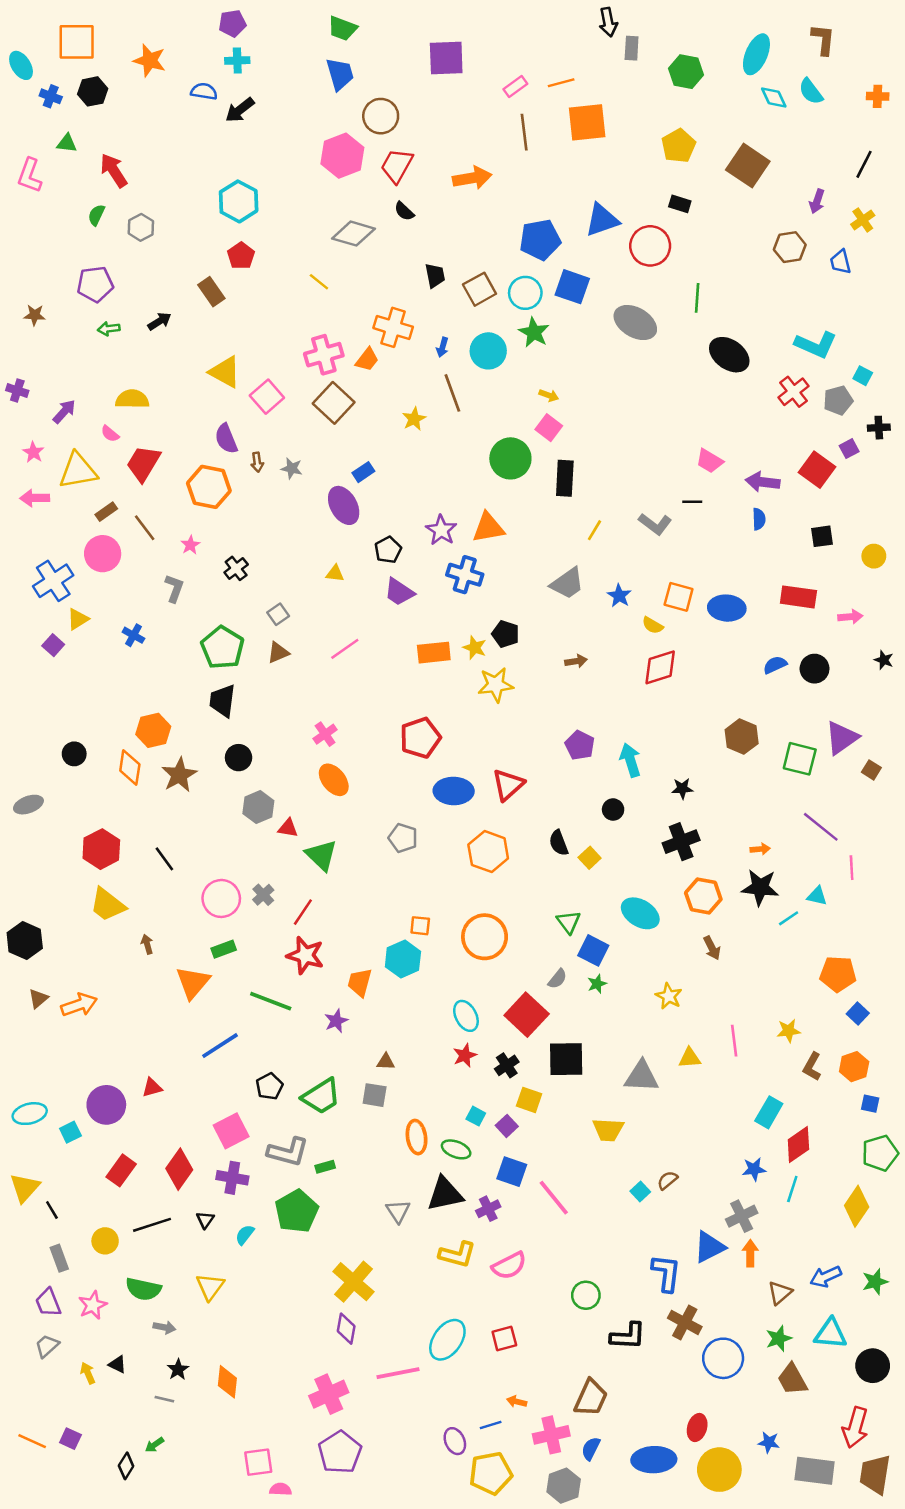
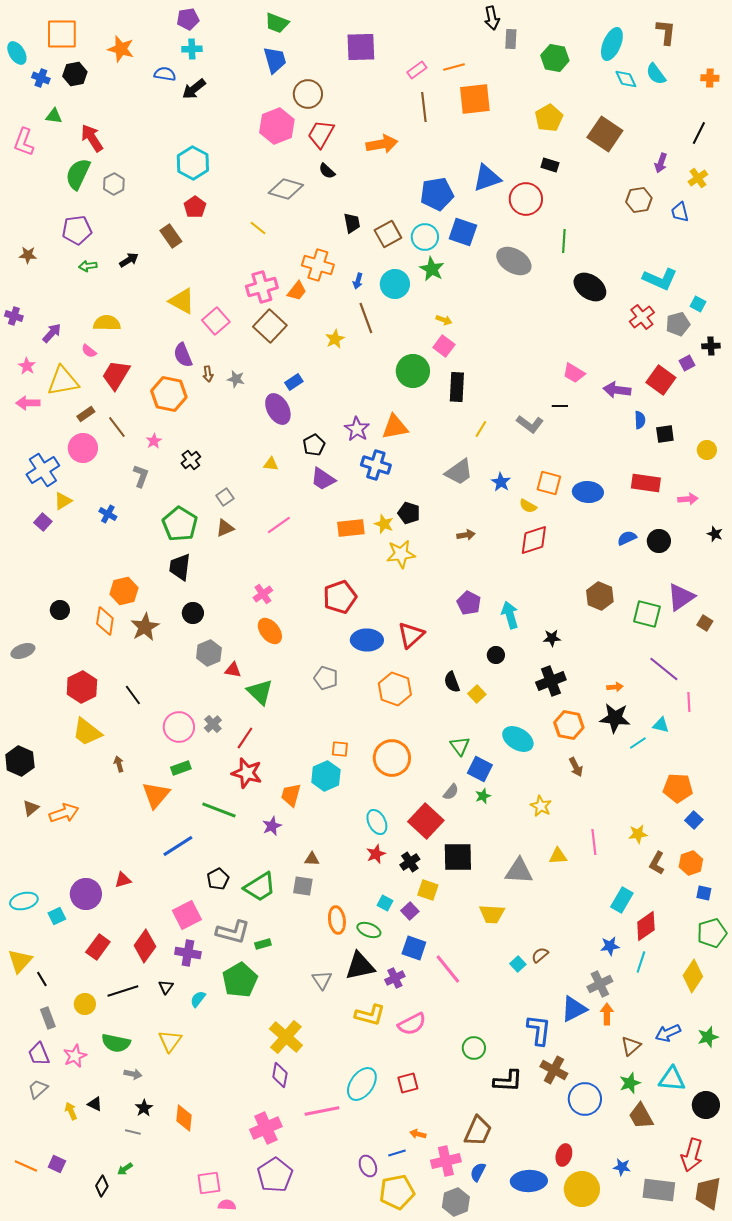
green semicircle: (96, 215) -> (78, 174), size x1.8
blue semicircle: (759, 519) -> (640, 420), moved

